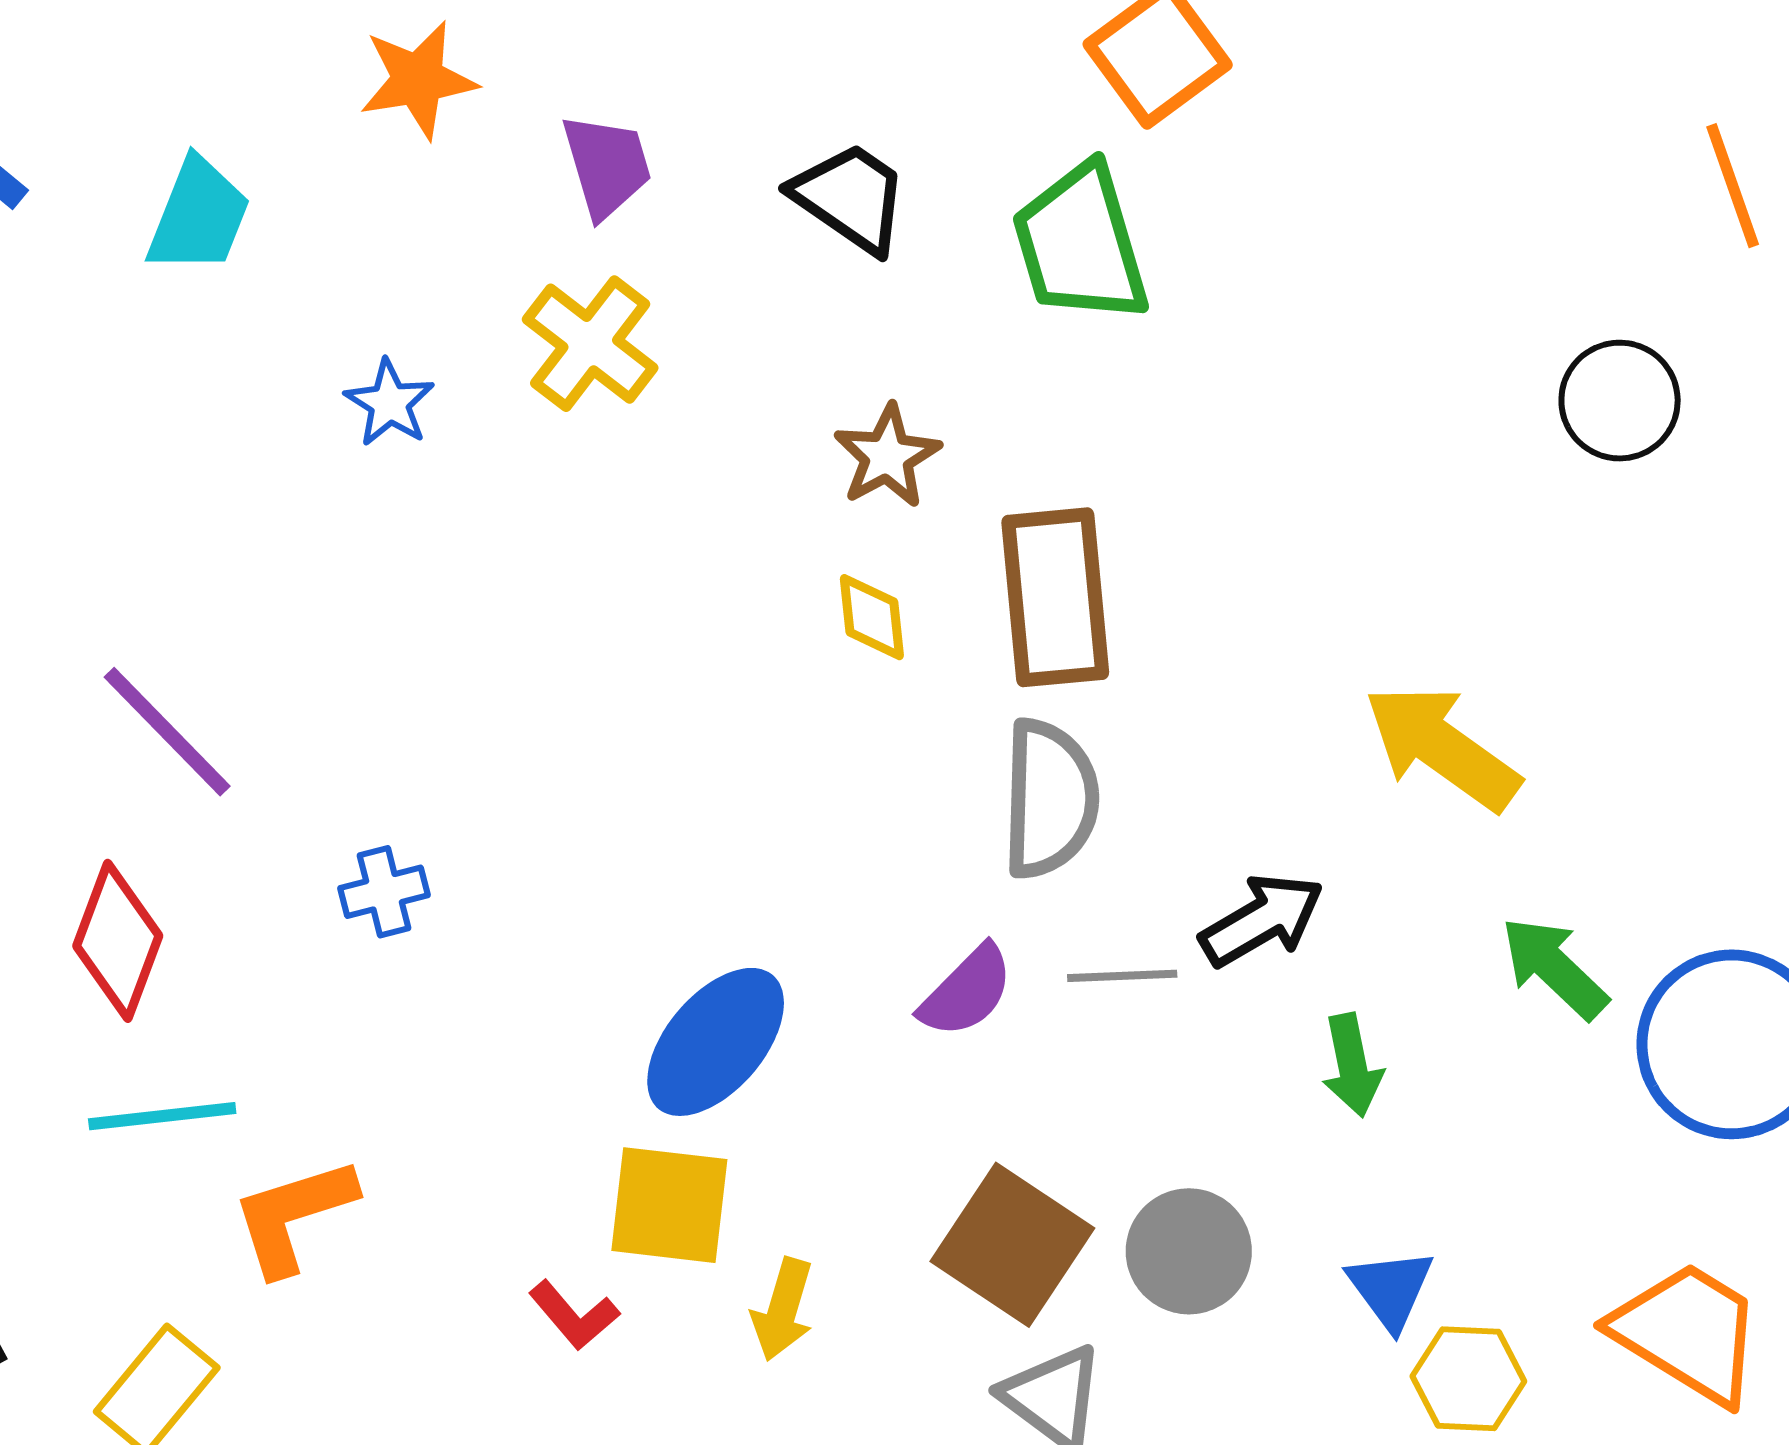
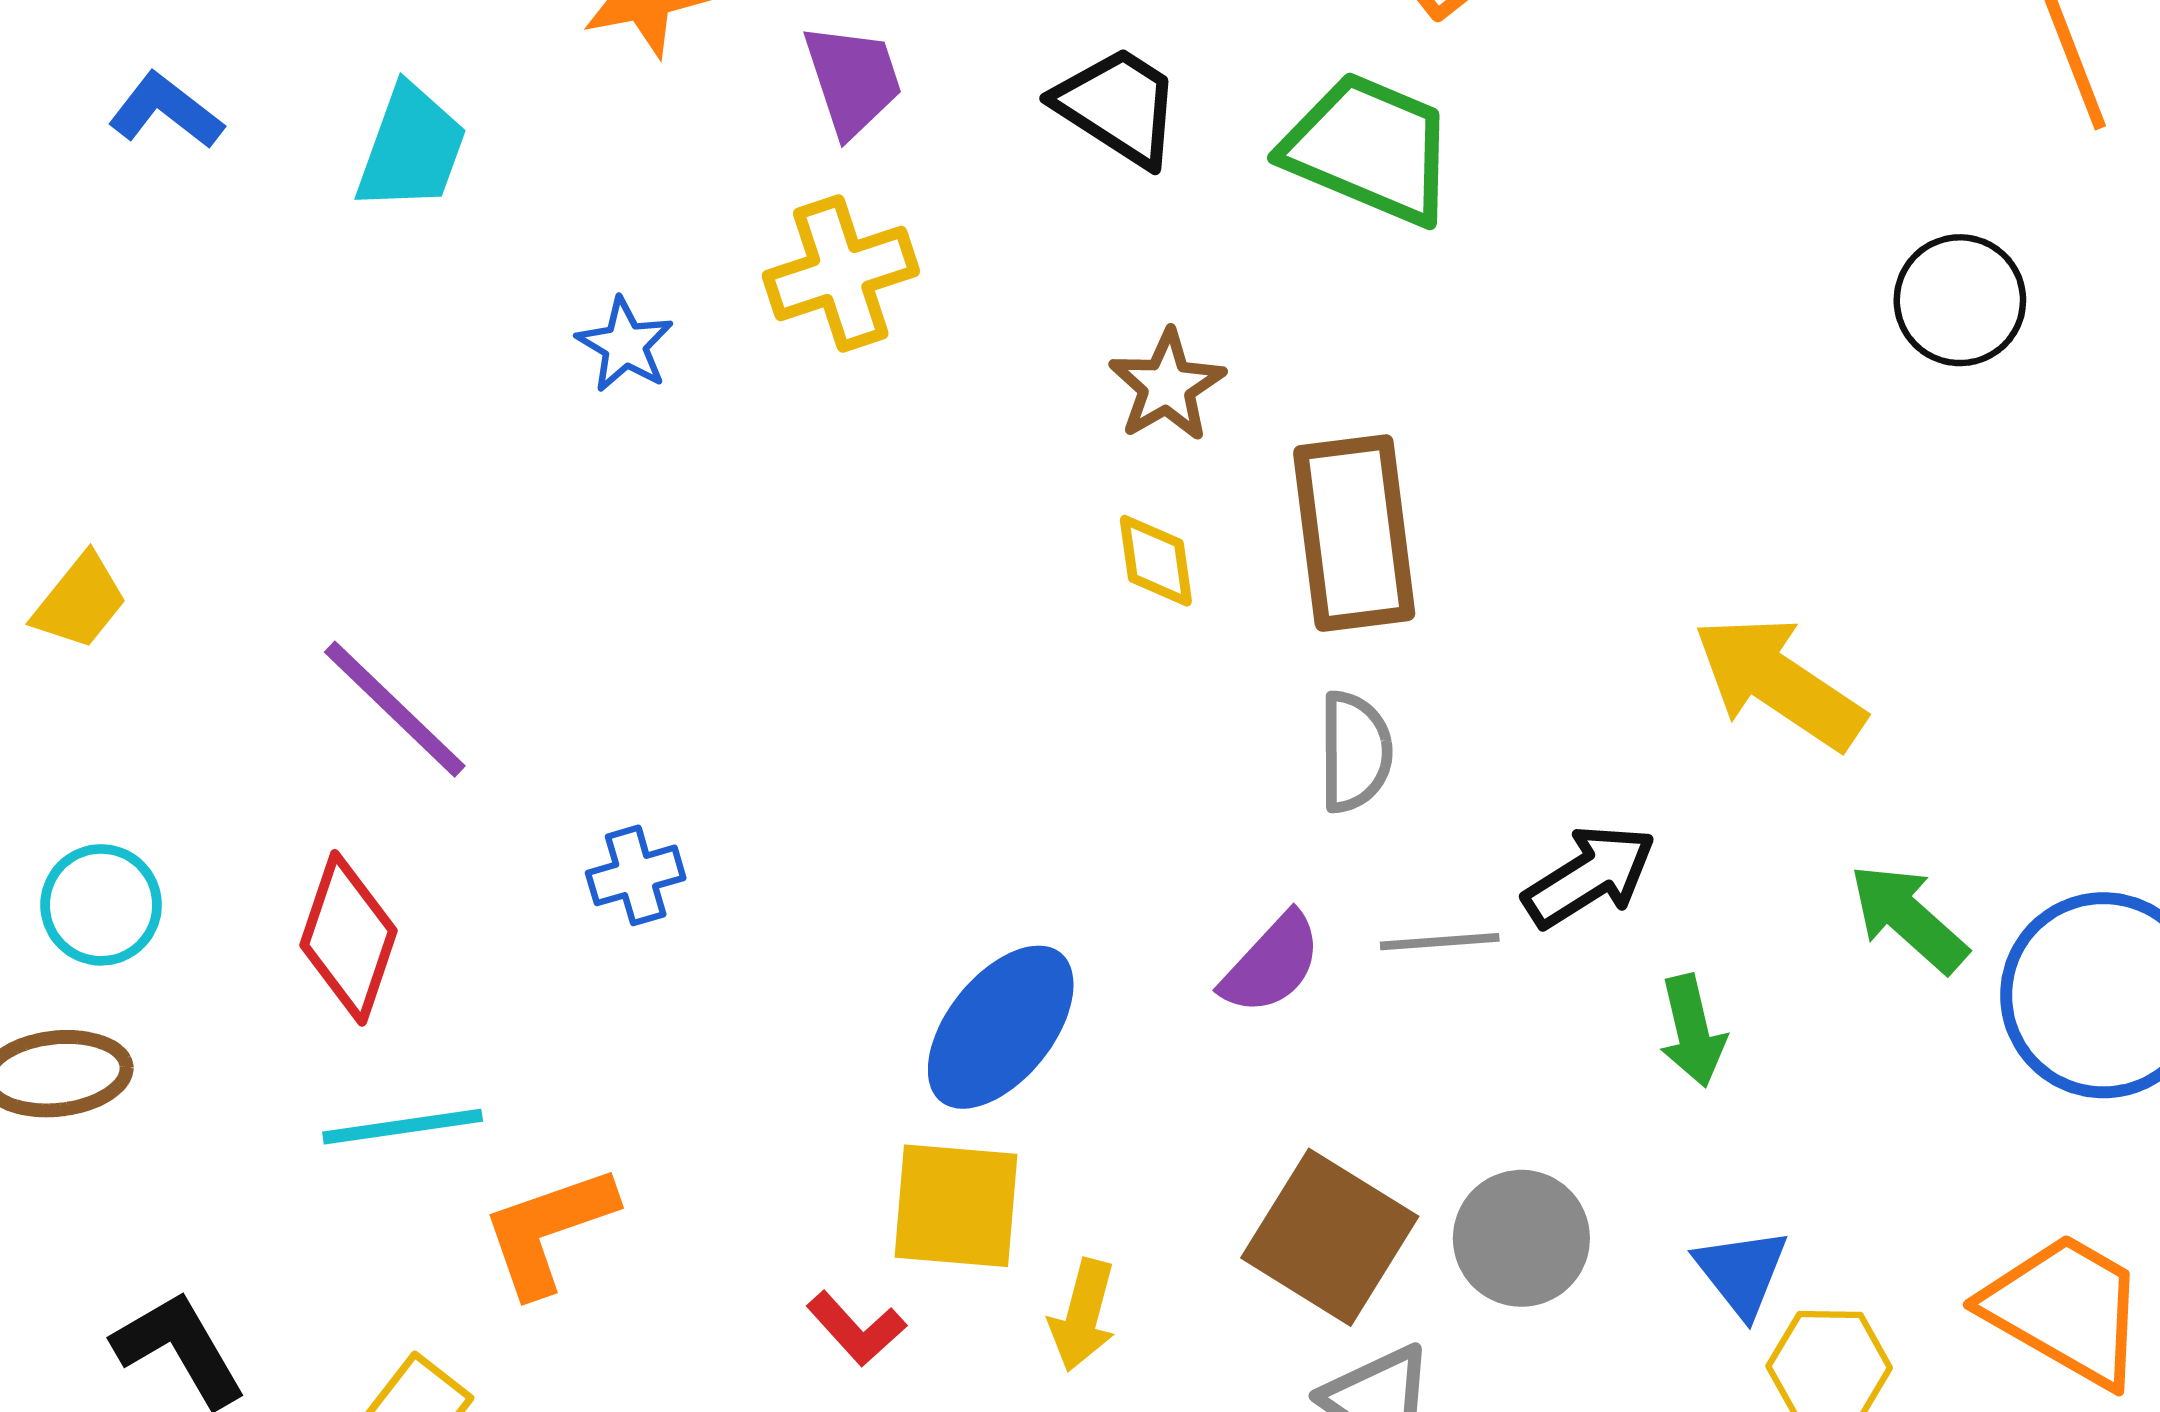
green trapezoid: (1080, 244) -> (1370, 149), turned 131
yellow cross: (590, 344) -> (841, 273), turned 36
gray semicircle: (1050, 799) -> (1355, 752), size x0.7

